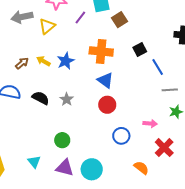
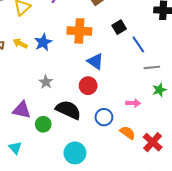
blue triangle: (105, 80) -> (95, 61), moved
black semicircle: (41, 98) -> (68, 110), moved, size x1.4
red cross: (164, 148) -> (153, 142), moved
purple triangle: (65, 168) -> (22, 110), moved
orange semicircle: (141, 168) -> (128, 133), moved

